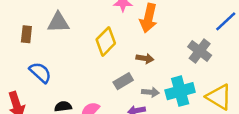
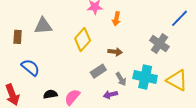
orange arrow: (148, 18) -> (116, 19), size x0.6
cyan cross: (180, 91) -> (145, 77), turned 30
gray arrow: (150, 92) -> (121, 79), turned 56

